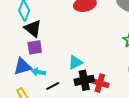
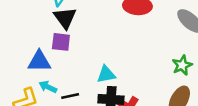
cyan arrow: (38, 72) -> (48, 87), moved

